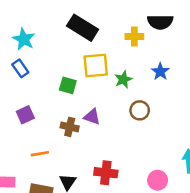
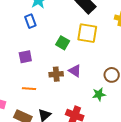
green star: (123, 79) -> (99, 94), moved
brown cross: (70, 127) -> (56, 74), turned -32

